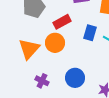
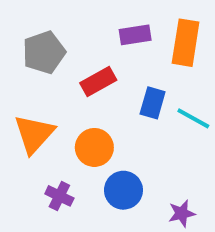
orange circle: (55, 43) -> (94, 147), moved

